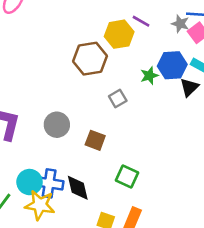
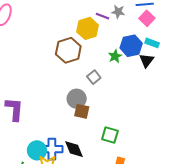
gray star: (180, 24) -> (118, 12), moved
gray circle: (57, 125) -> (77, 99), moved

